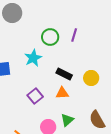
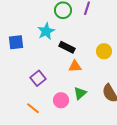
black rectangle: (64, 74) -> (67, 47), moved
purple square: (35, 96) -> (38, 78), moved

